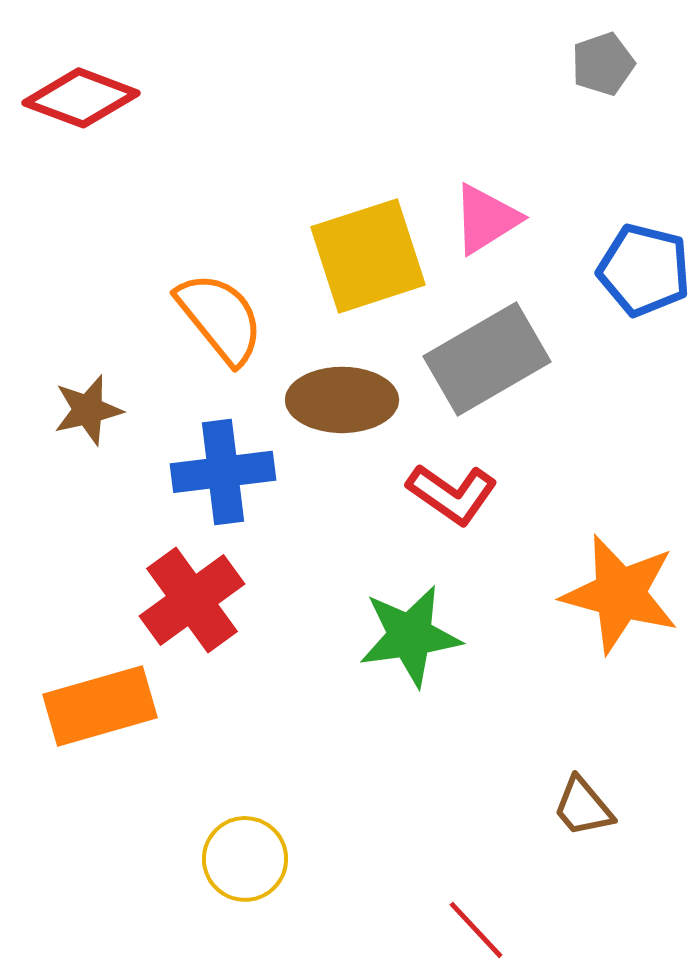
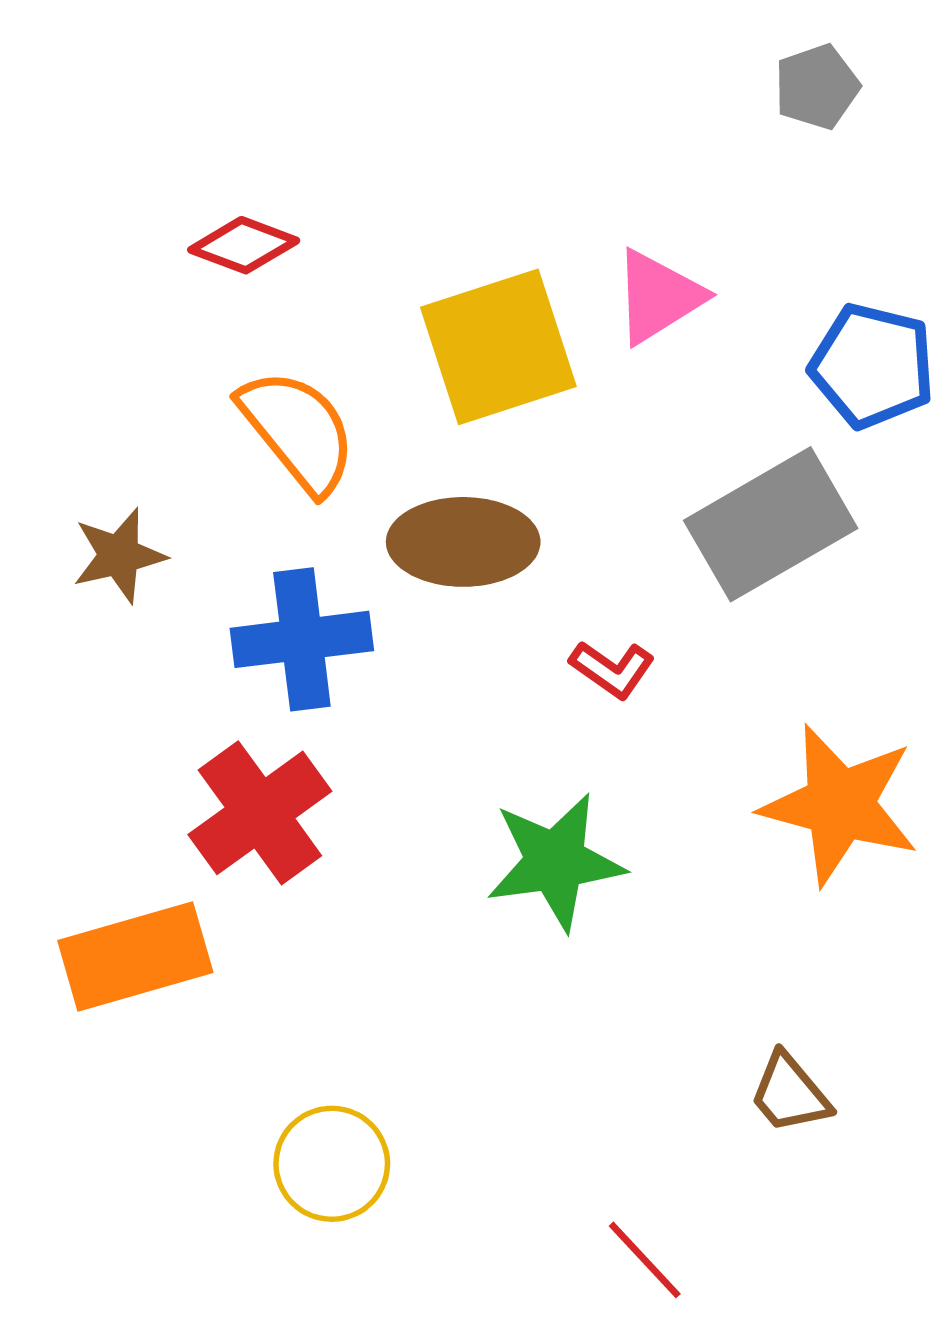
red diamond: (81, 98) -> (244, 245), moved, size x0.7
gray rectangle: (487, 359) -> (771, 524), moved
red L-shape: (452, 494) -> (612, 669), size x0.7

